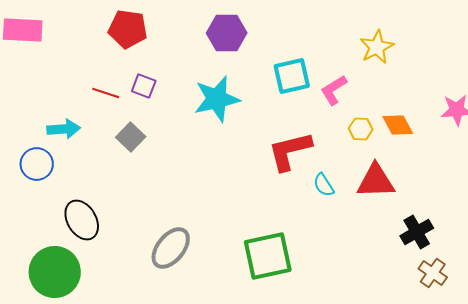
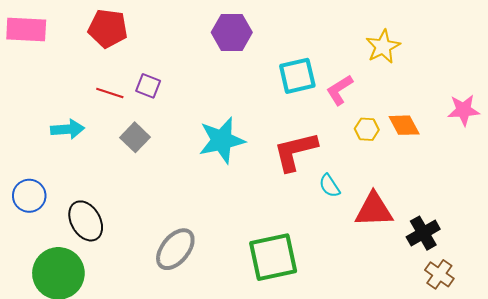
red pentagon: (128, 29) -> (108, 28), moved
cyan star: (217, 99) -> (222, 140), moved
blue circle: (37, 164) -> (29, 196), moved
red triangle: (376, 181) -> (374, 210), moved

